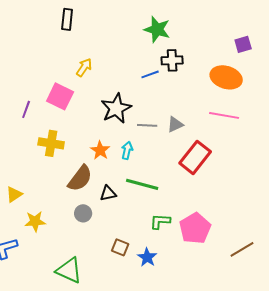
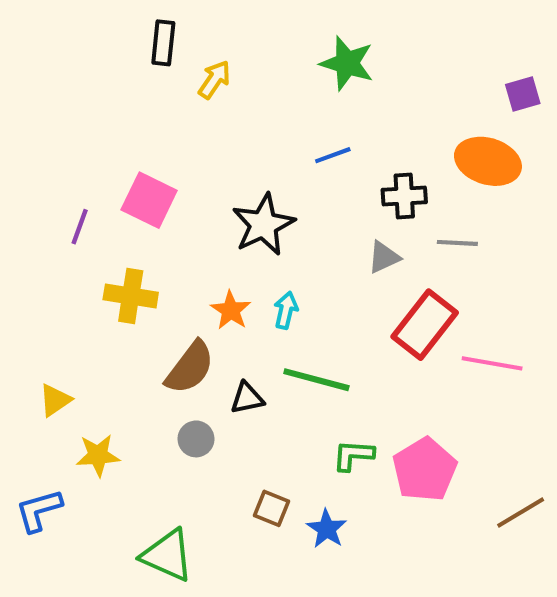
black cross: (172, 60) -> (404, 196), moved
yellow arrow: (84, 67) -> (214, 80), moved
pink line: (224, 115) -> (492, 363), moved
gray line: (147, 125) -> (457, 243), moved

